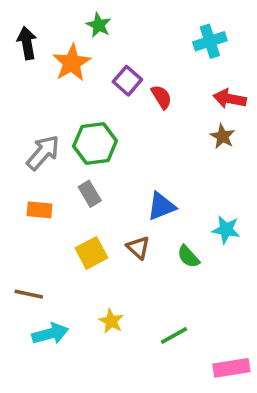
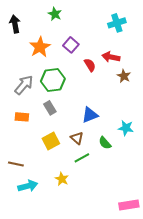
orange star: (72, 63) -> (40, 47), moved
red semicircle: (161, 97) -> (90, 65), moved
red arrow: (230, 99) -> (111, 57), moved
green line: (174, 335) -> (82, 158), moved

